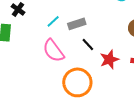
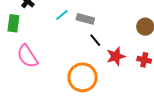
gray rectangle: (77, 24) -> (85, 19), turned 30
pink semicircle: (53, 51) -> (27, 56), moved

